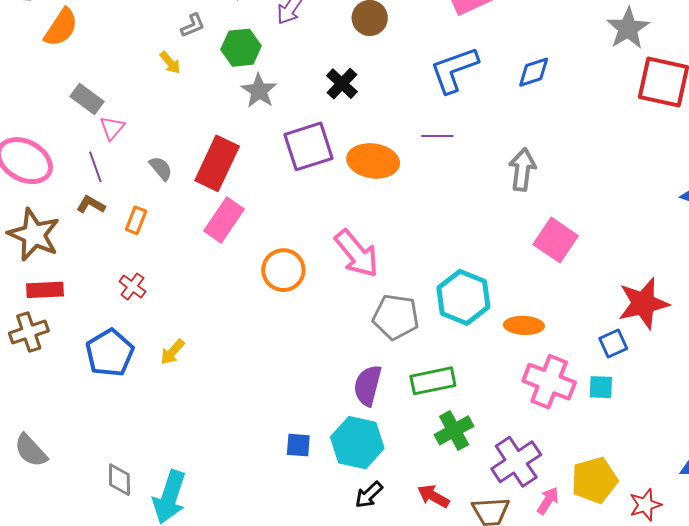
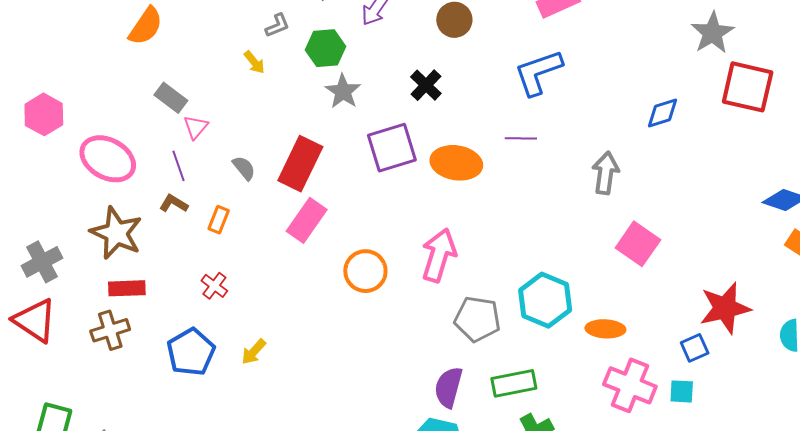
blue diamond: (534, 72) -> (662, 113), moved
pink arrow: (357, 253) -> (439, 255), turned -124

